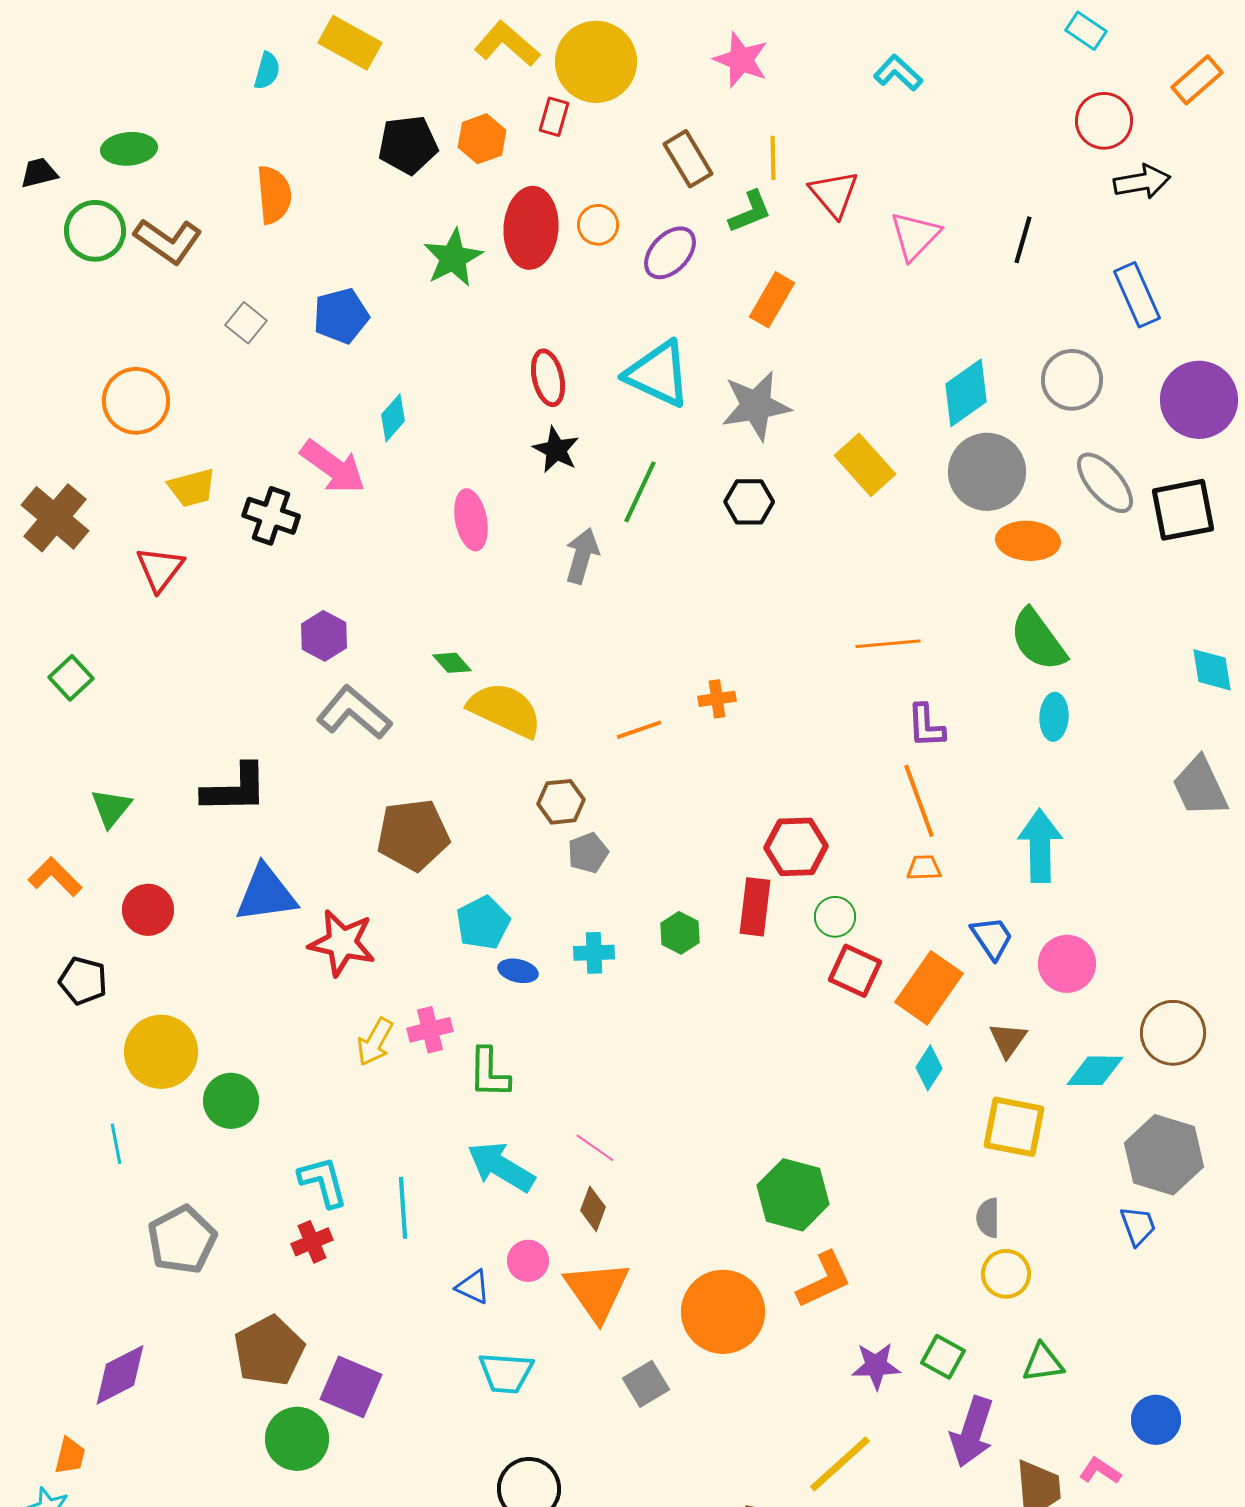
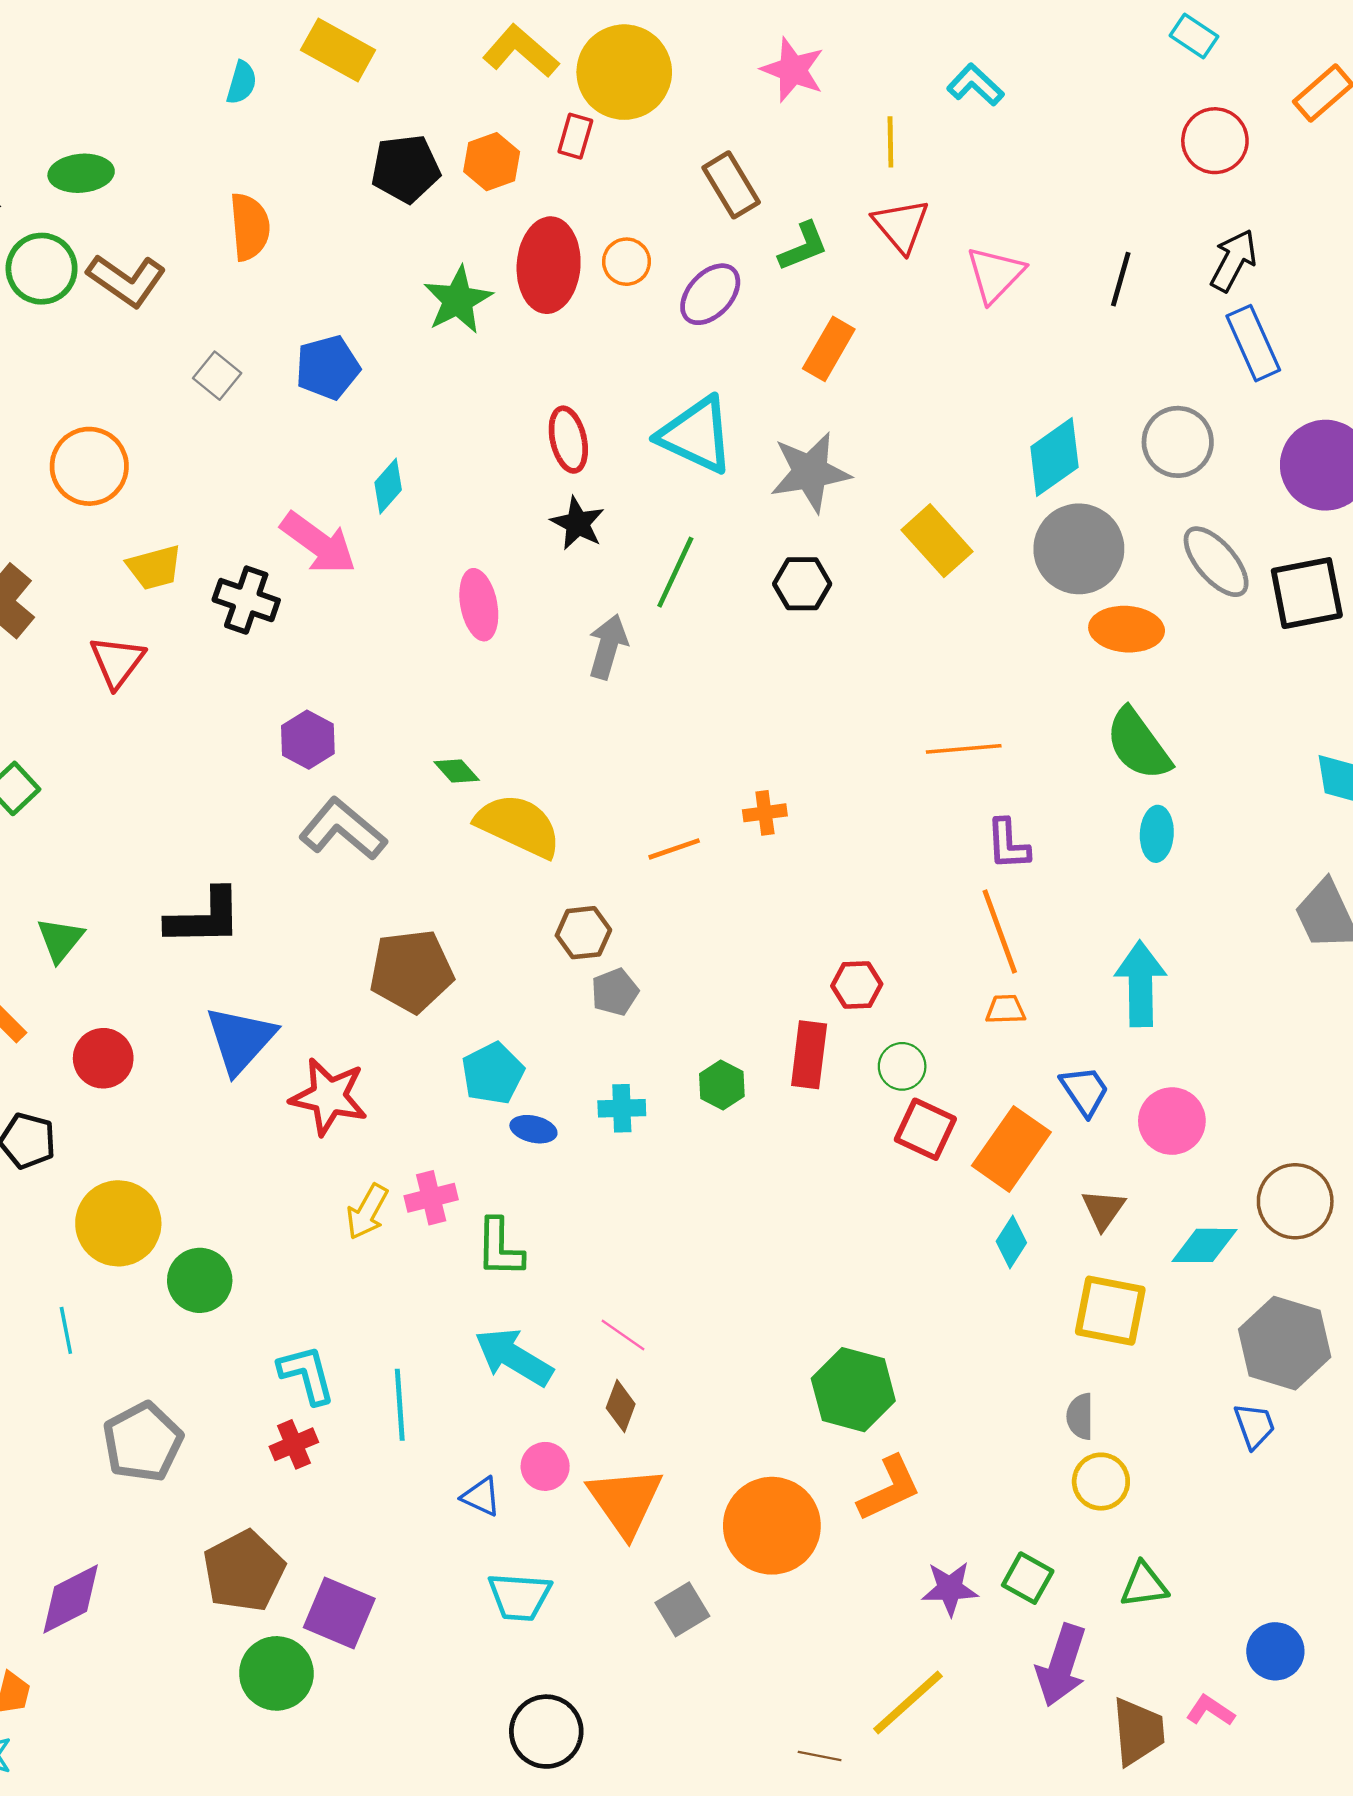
yellow line: (773, 158) -> (890, 142), moved
black arrow: (1142, 182) -> (1234, 260), moved, turned -52
red hexagon: (796, 847) -> (857, 985), size x0.7
blue triangle: (266, 894) -> (240, 1040), turned -40

